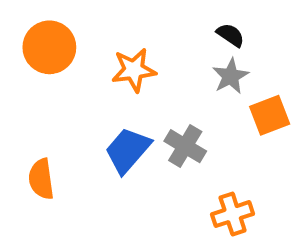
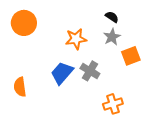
orange star: (134, 70) -> (76, 39), moved

